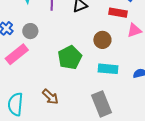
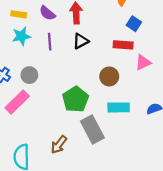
brown arrow: (50, 97) -> (59, 145), turned 90
gray rectangle: (101, 104) -> (92, 129), moved

